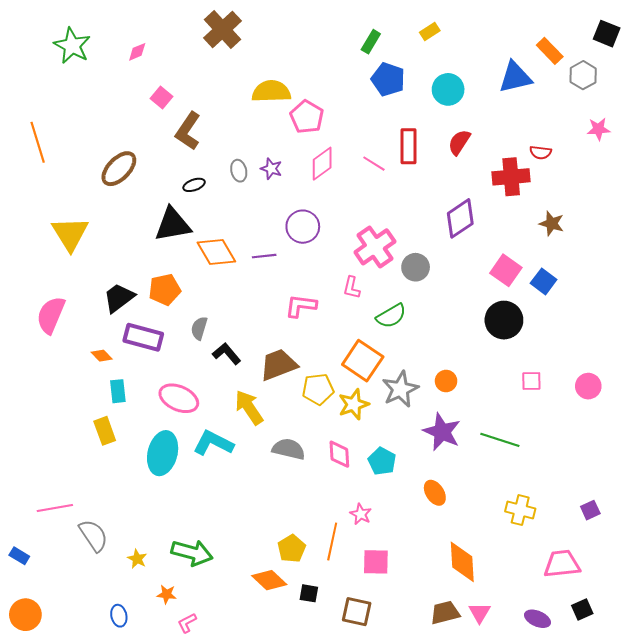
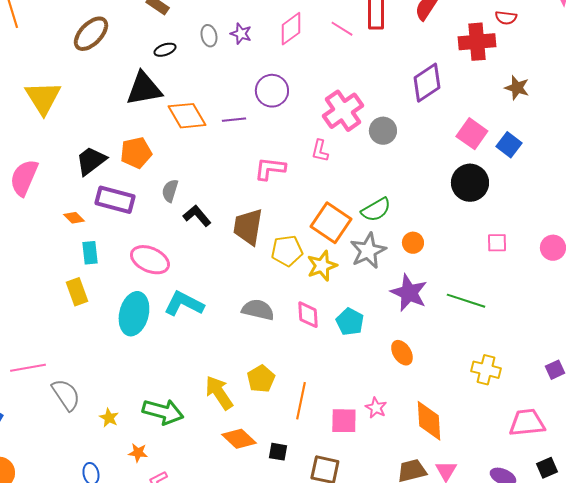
green semicircle: (391, 316) -> (376, 210), moved
brown trapezoid: (278, 365) -> (248, 227), turned -60
yellow arrow: (249, 407) -> (219, 393), moved
pink star: (361, 514) -> (376, 408), moved
yellow pentagon: (292, 549) -> (261, 379), moved

